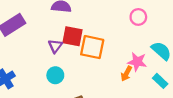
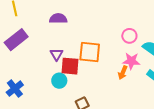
pink circle: (138, 17) -> (129, 36), moved
red square: (72, 36) -> (70, 66), moved

